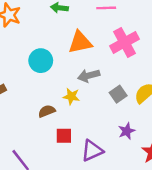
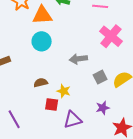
orange triangle: (80, 42) -> (42, 15), moved
pink cross: (124, 42) -> (111, 36), turned -30
yellow star: (71, 96) -> (64, 91), moved

